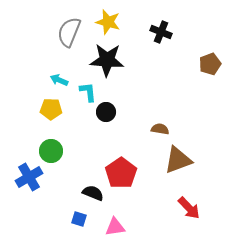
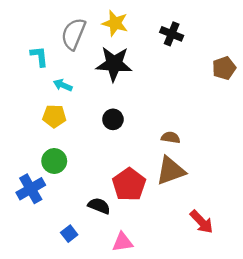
cyan L-shape: (88, 92) -> (39, 56), moved
brown triangle: (178, 160) -> (171, 171), moved
blue square: (79, 219) -> (69, 234), moved, turned 35

